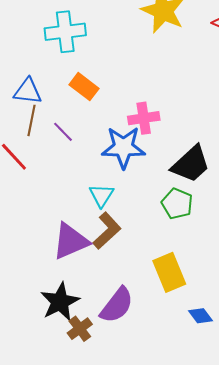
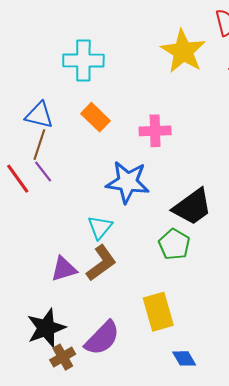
pink cross: (144, 118) -> (155, 131), moved
purple line: (63, 132) -> (43, 171), moved
purple triangle: (70, 241) -> (64, 269), size x0.7

